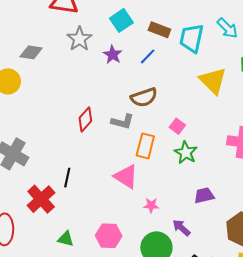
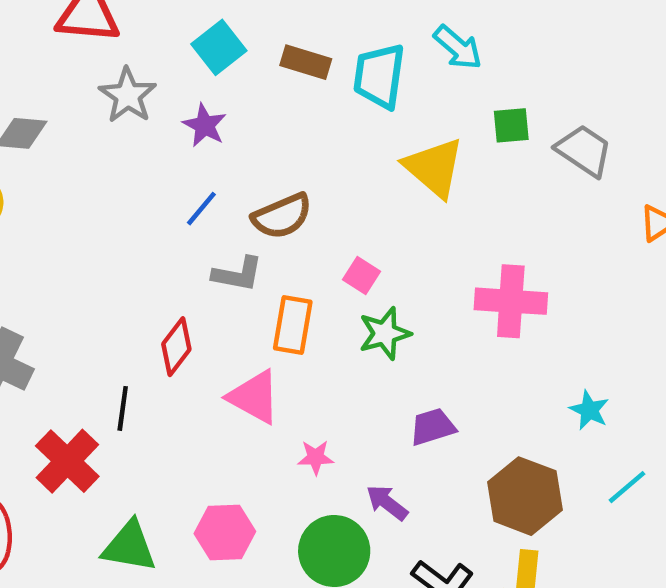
blue line: (148, 56) -> (201, 209), moved
red diamond: (85, 119) -> (176, 347), moved
green star: (186, 153) -> (385, 333), turned 30
green triangle: (66, 239) -> (129, 546), size x1.5

